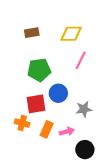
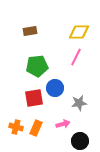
yellow diamond: (71, 34) -> (79, 32), moved
orange cross: (22, 123) -> (16, 127), moved
orange rectangle: (47, 129) -> (36, 128), moved

